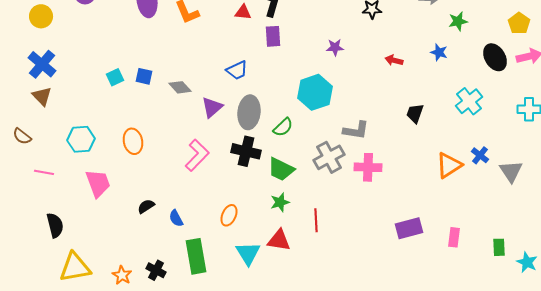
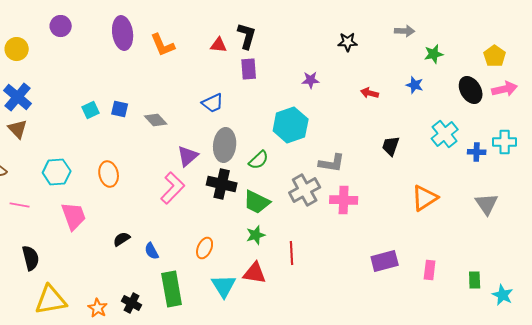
purple triangle: (212, 107) -> (188, 156), moved
blue cross: (480, 155) -> (477, 152), moved, turned -36

